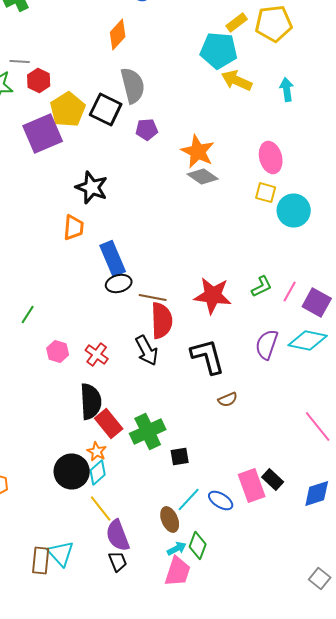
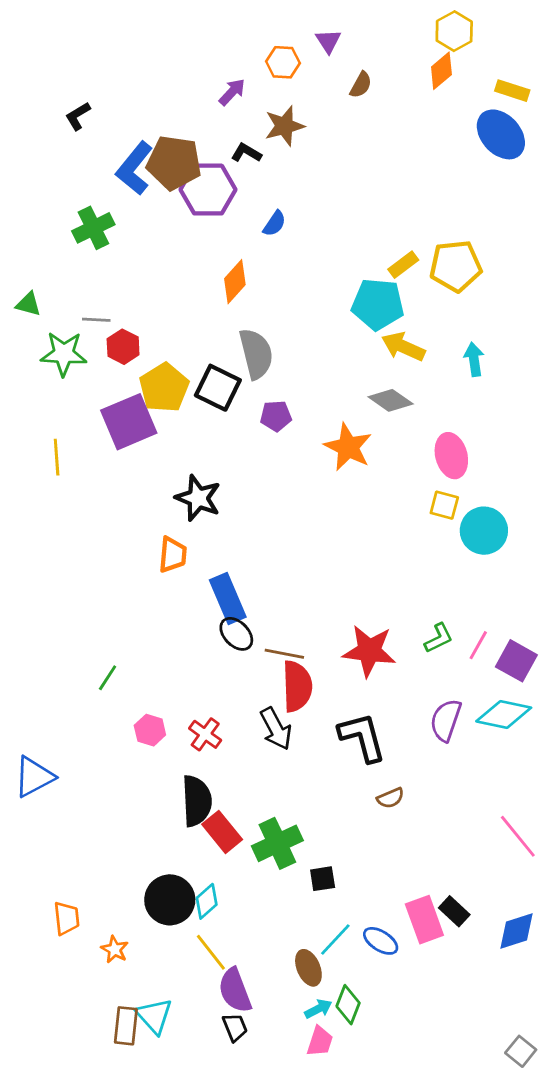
gray diamond: (203, 176) -> (391, 400), moved
black ellipse: (119, 284) -> (236, 634), turned 60
orange star: (97, 452) -> (115, 949), moved
pink trapezoid: (178, 572) -> (320, 1041), size x0.7

